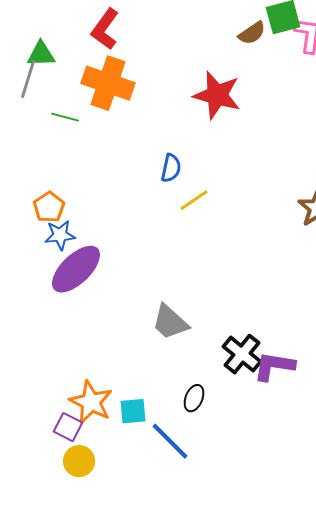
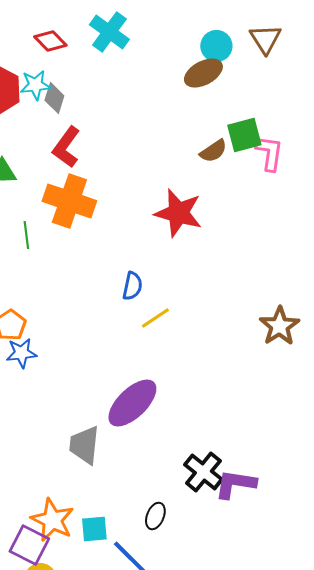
green line: (65, 117) -> (26, 235), turned 68
purple ellipse: (76, 269) -> (132, 403), moved
gray trapezoid: (170, 322) -> (84, 445), moved, turned 54
purple square: (68, 427) -> (29, 545), size x1.4

